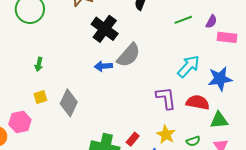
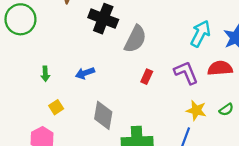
blue arrow: (103, 66) -> (85, 73), moved
gray diamond: (69, 103) -> (103, 115), moved
red rectangle: (133, 139) -> (147, 77), moved

